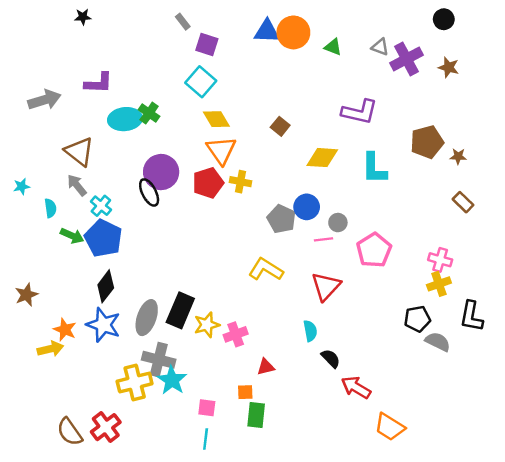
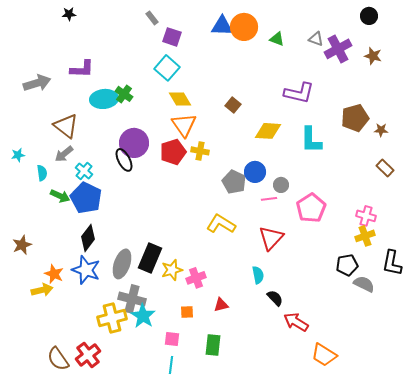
gray arrow: (77, 185) -> (64, 154), turned -90
orange square: (245, 392) -> (187, 312), moved

